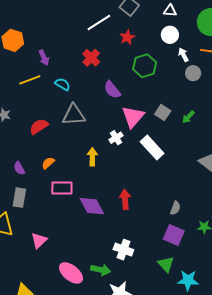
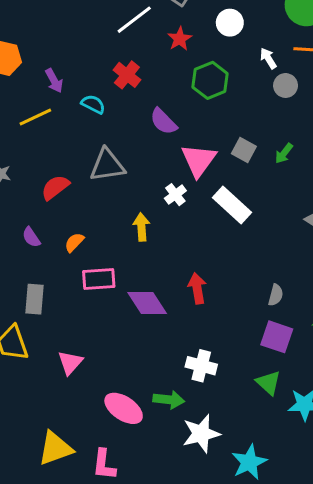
white circle: (170, 35) -> (230, 23), moved
cyan semicircle: (63, 84) -> (93, 104), moved
purple semicircle: (19, 168) -> (31, 237), moved

